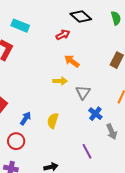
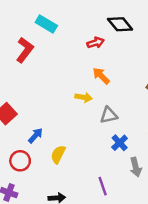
gray triangle: (83, 92) -> (109, 115), turned 35
yellow semicircle: (53, 121) -> (58, 154), moved

